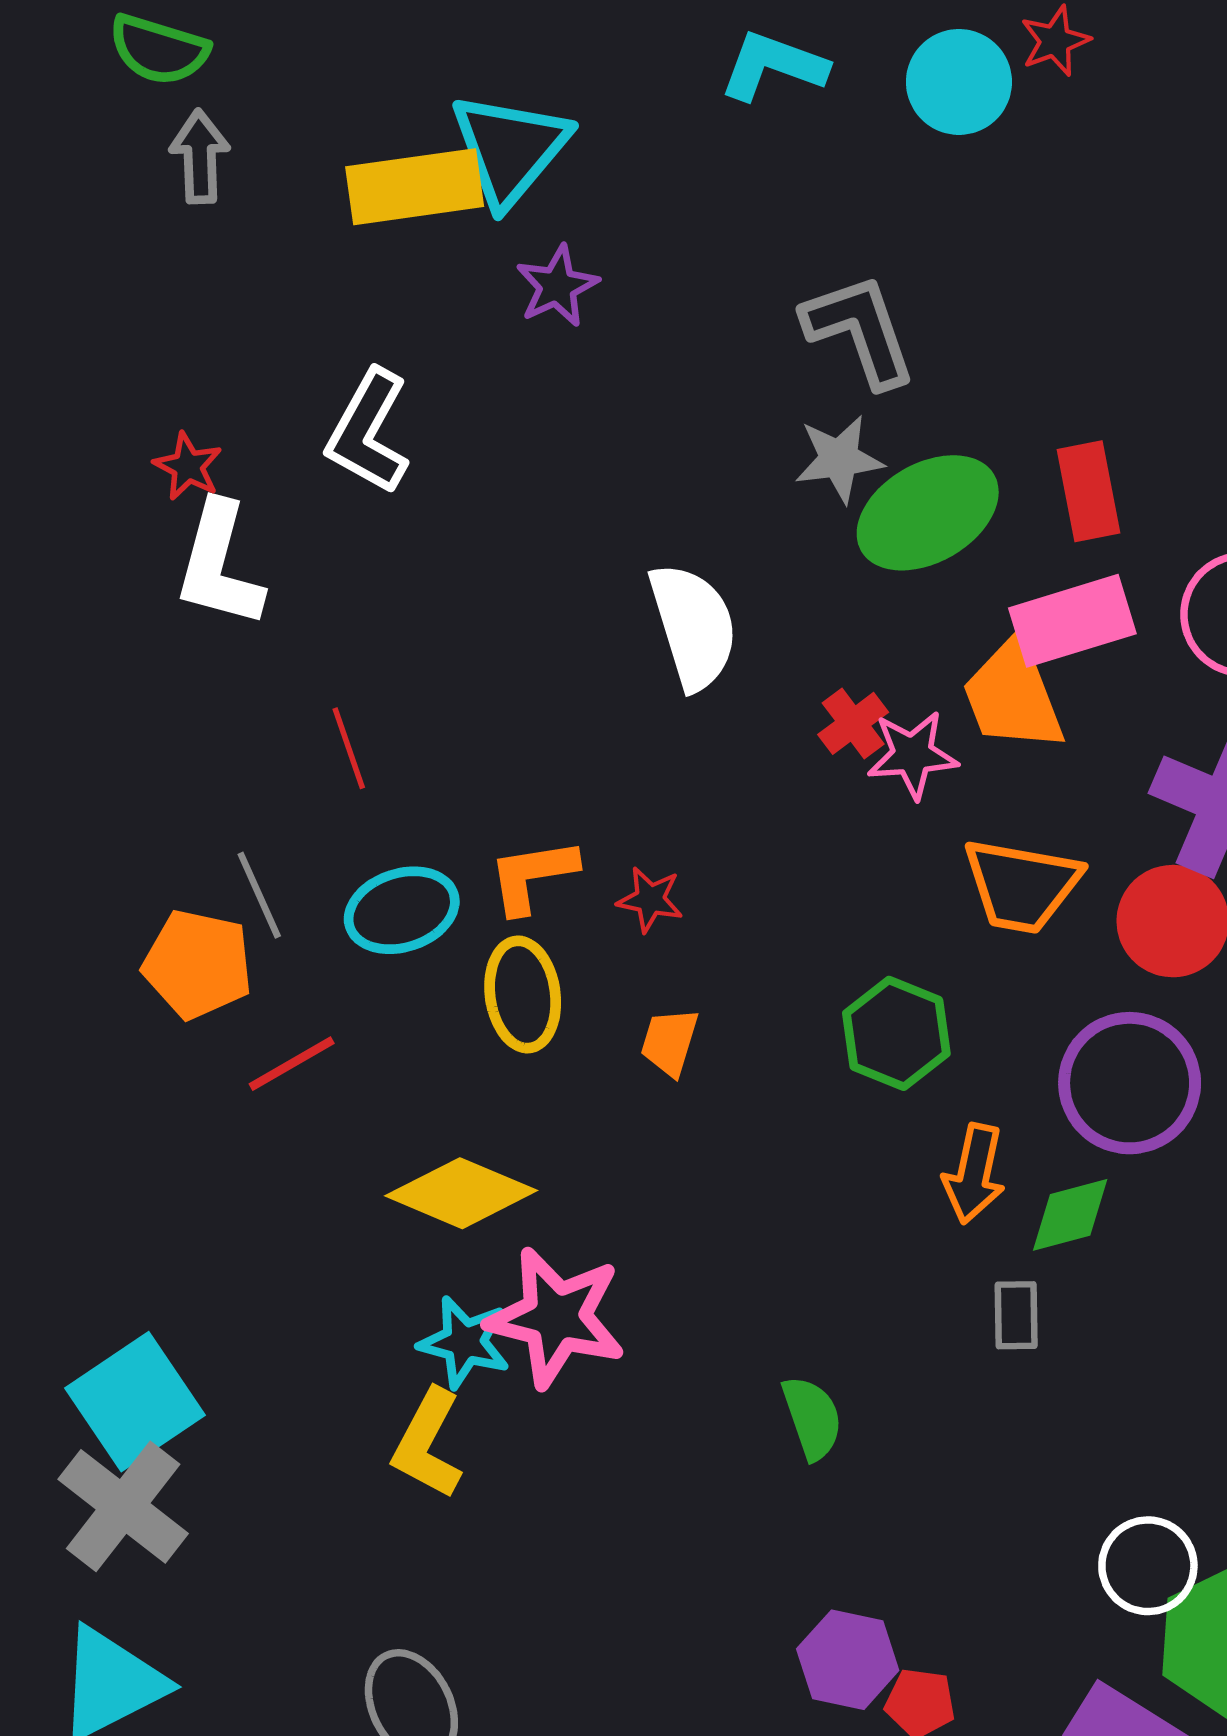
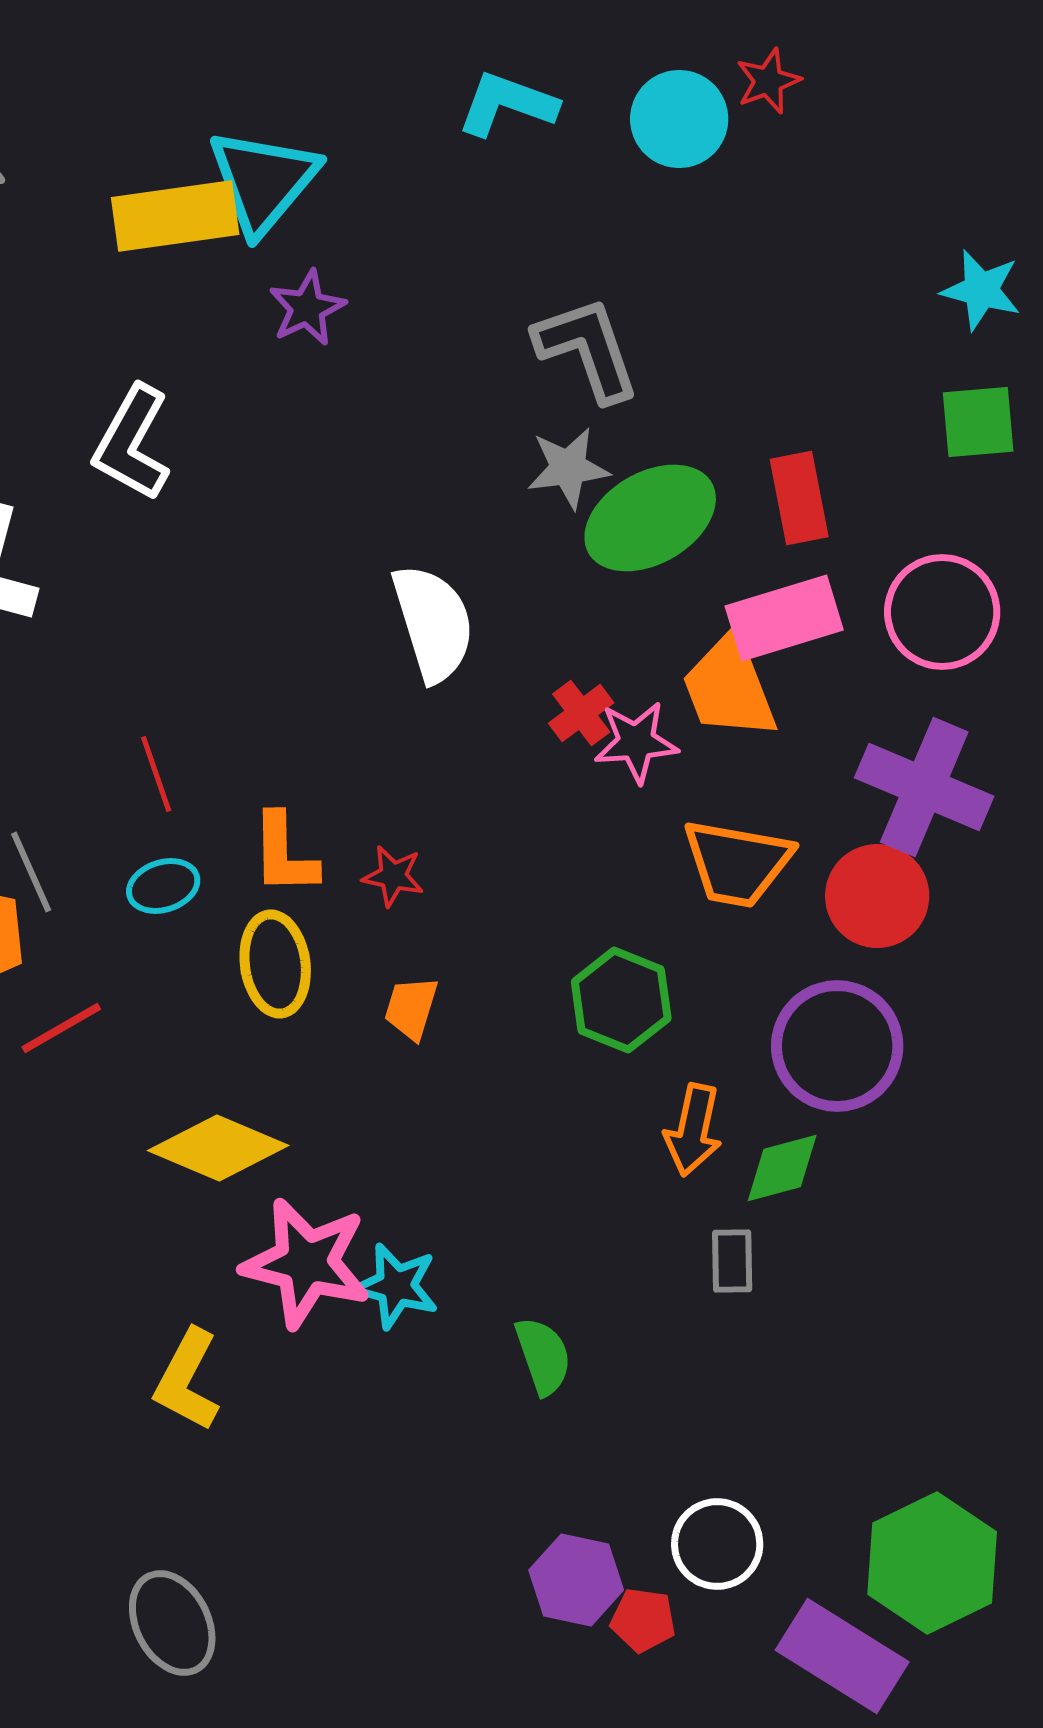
red line: (349, 748) -> (156, 774), moved
orange L-shape: (532, 876) -> (284, 854), turned -82
cyan ellipse: (402, 910) -> (163, 886), size x0.7
cyan star: (464, 1342) -> (396, 1286), moved
white circle: (1148, 1566) -> (717, 1544), moved

